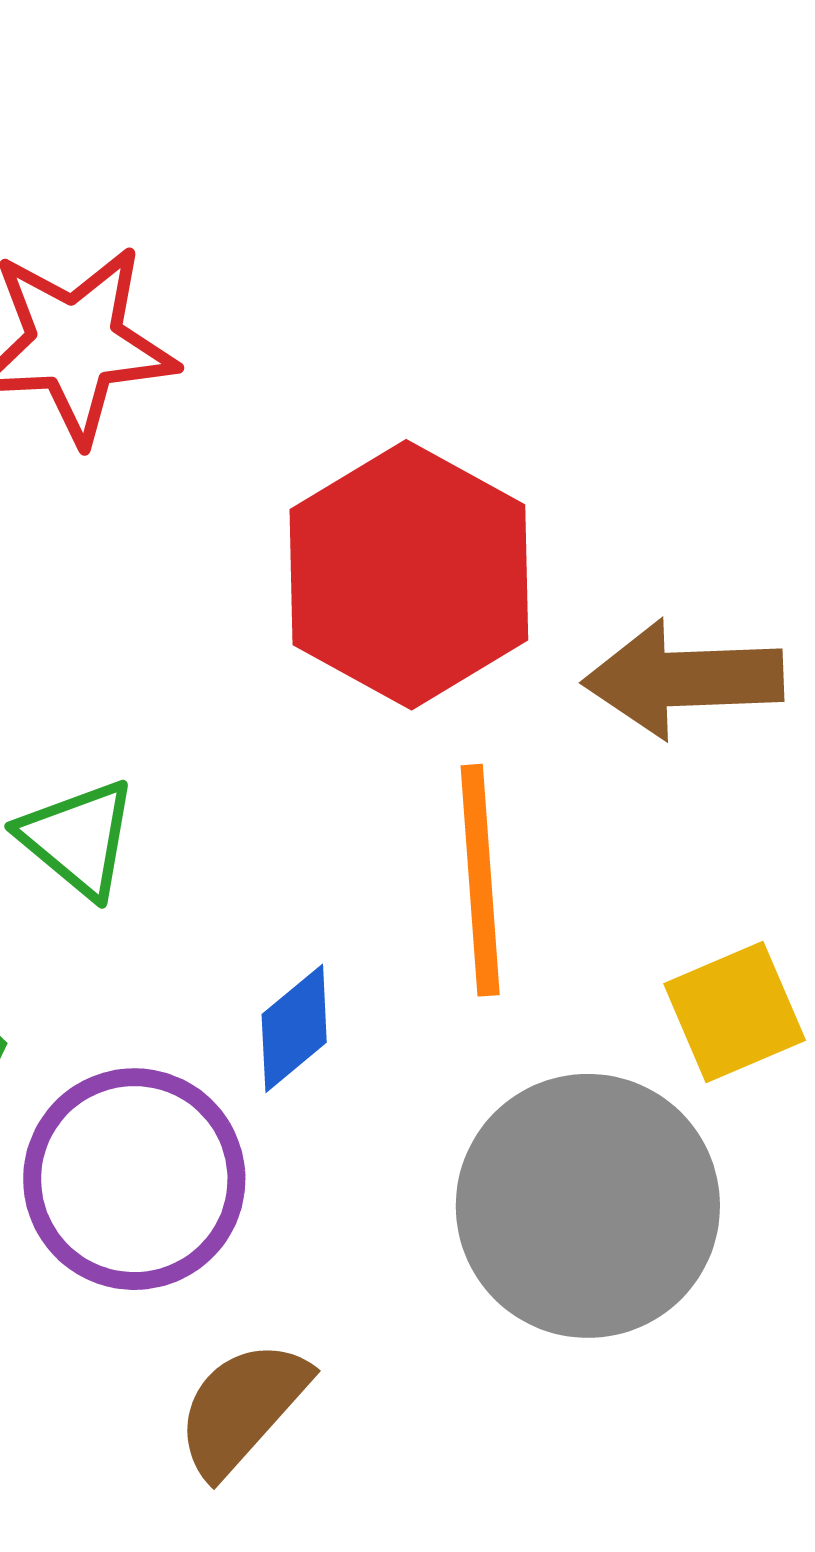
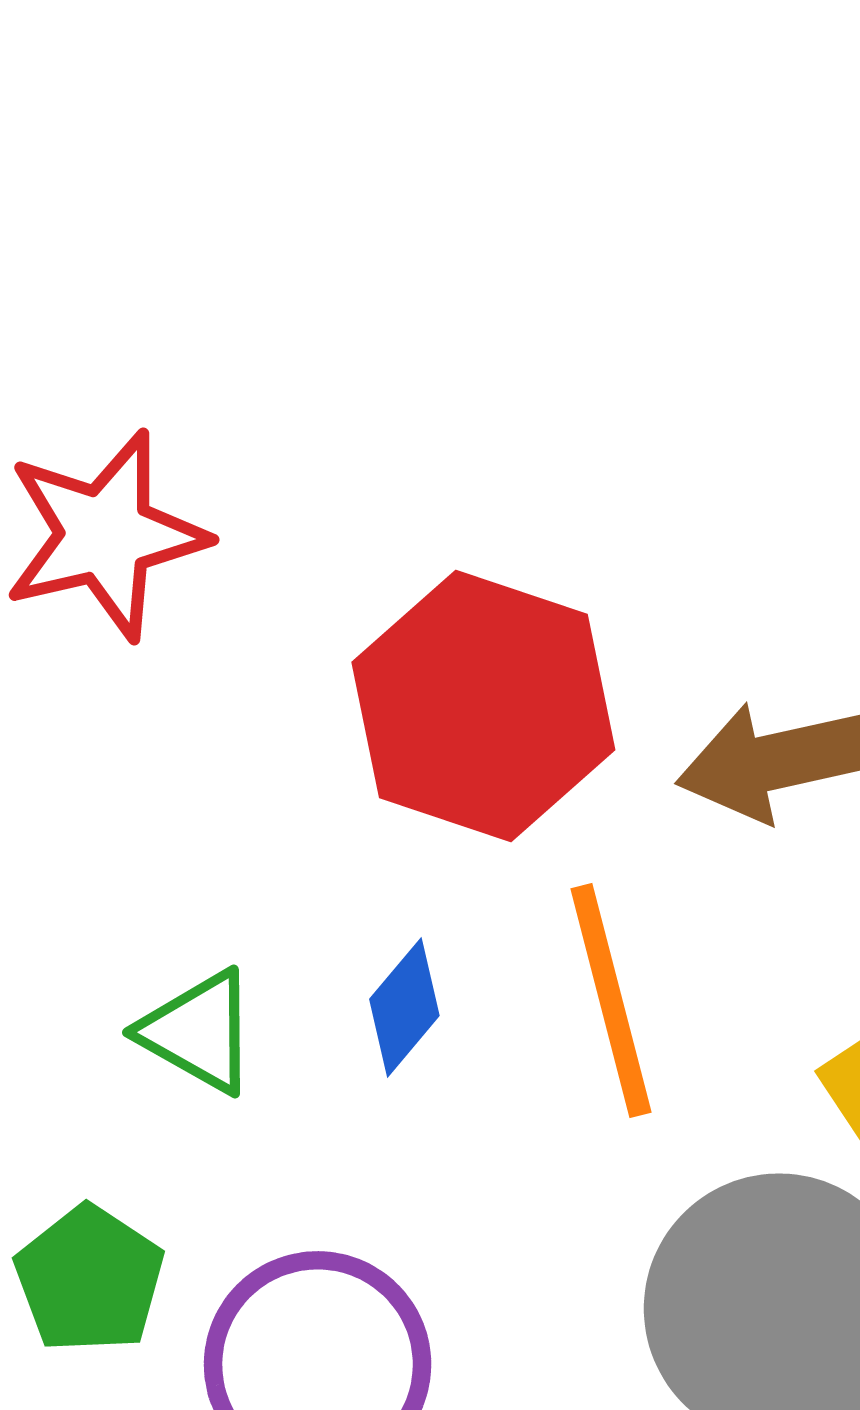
blue diamond: (294, 1028) -> (404, 1007), moved

